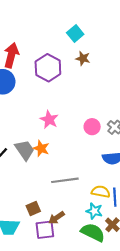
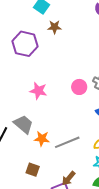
orange star: (41, 148) -> (42, 139), moved
brown square: (33, 208) -> (33, 170), moved, turned -32

